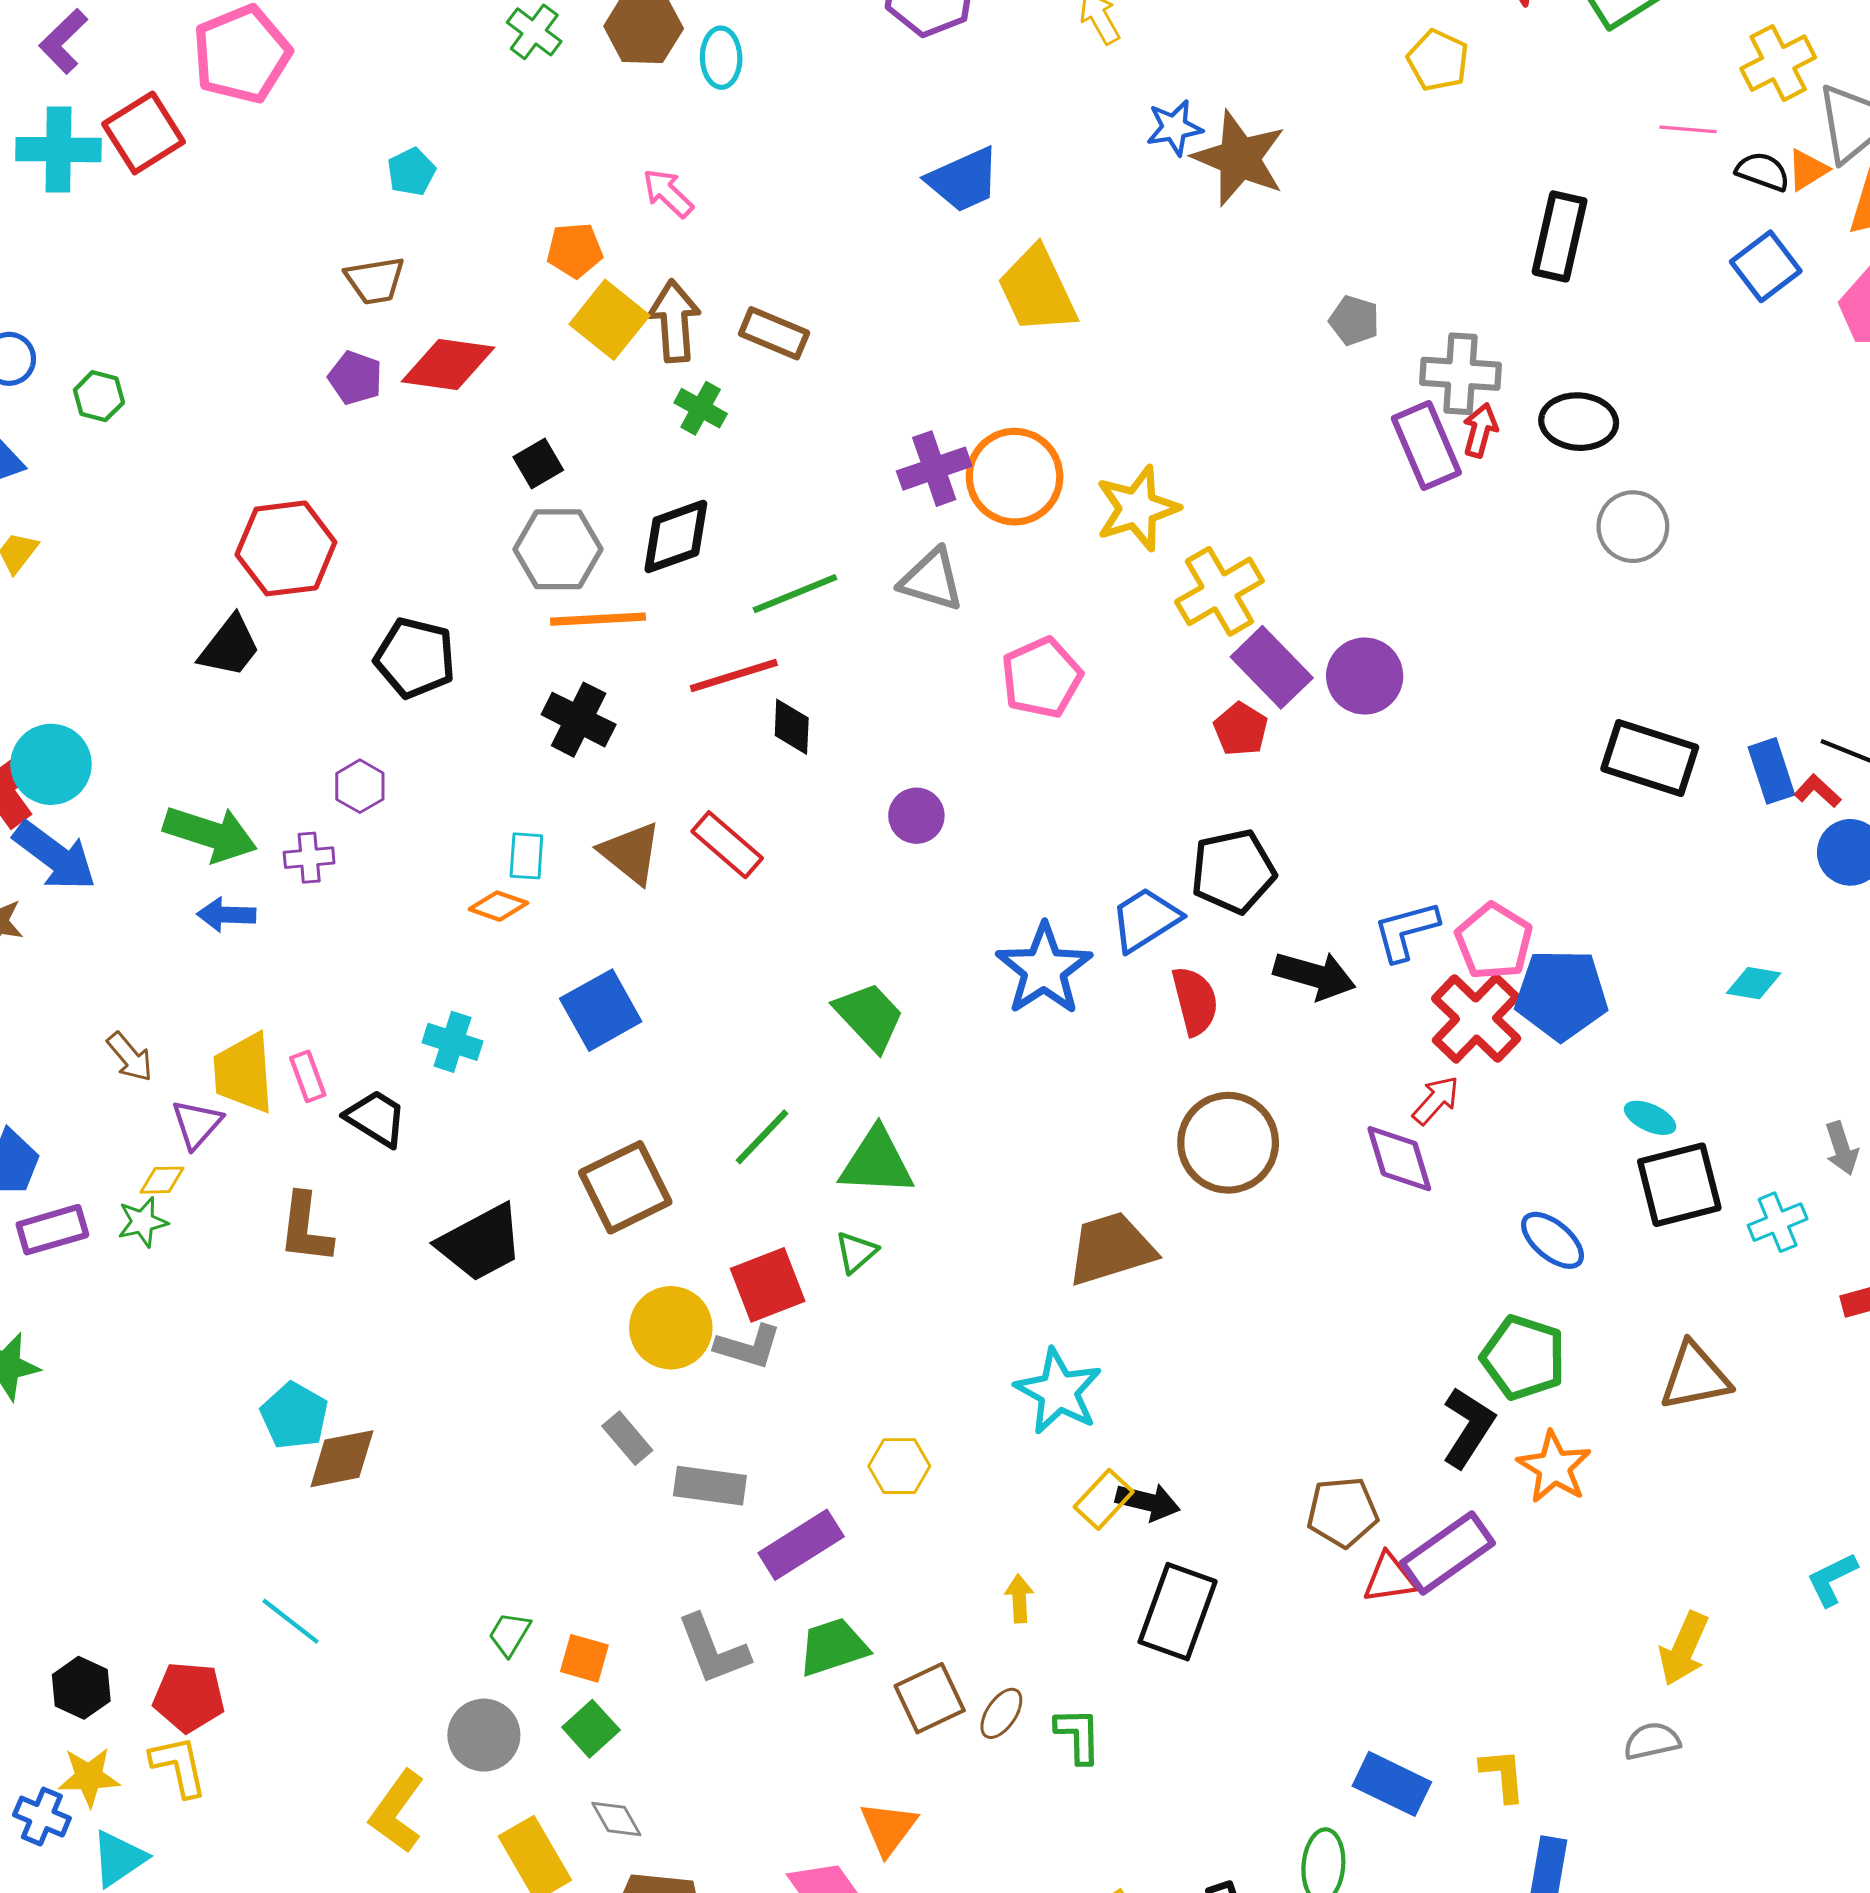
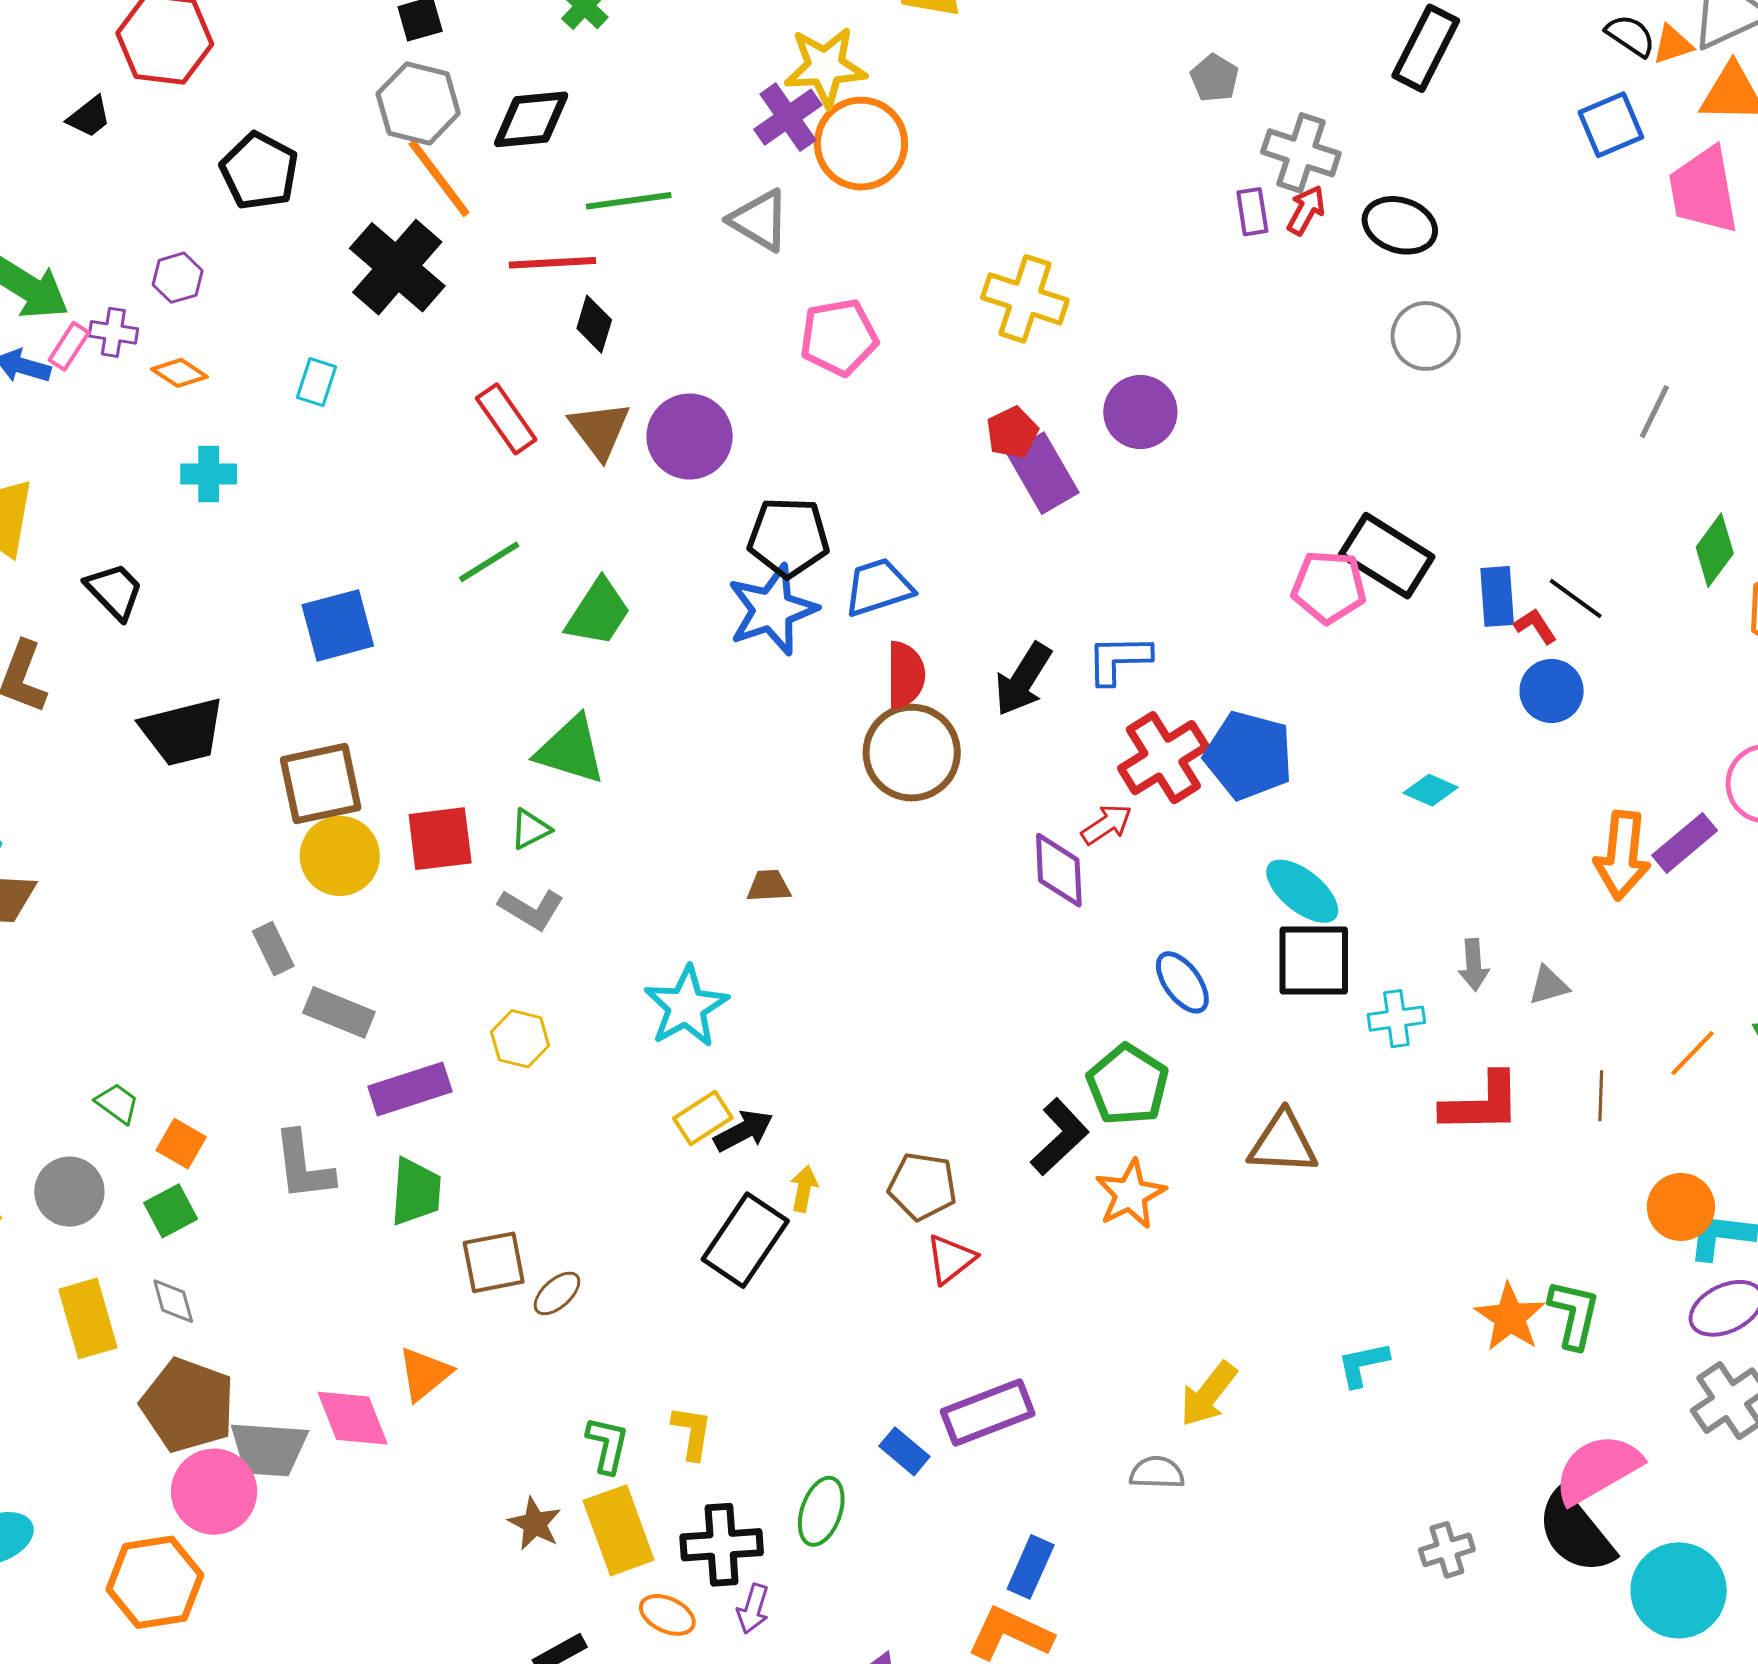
purple rectangle: (1426, 445) -> (1252, 212), size x0.6
purple cross: (934, 469) -> (788, 117), turned -30
yellow star: (1137, 508) -> (825, 67), moved
yellow cross: (1219, 591) -> (1025, 299), turned 34
orange line: (598, 619) -> (439, 178), turned 42
black trapezoid: (230, 647) -> (89, 117), size x0.7
purple rectangle: (1272, 667) -> (1043, 473), moved
black cross: (579, 720) -> (397, 267), size x1.4
purple circle: (916, 816) -> (690, 437), size x1.6
brown triangle: (631, 853) -> (600, 430), moved
black pentagon: (1233, 871) -> (788, 537), moved
orange diamond: (498, 906) -> (179, 373), moved
pink pentagon: (1494, 941) -> (1329, 587), moved, turned 30
black arrow: (1315, 975) -> (1023, 679), turned 92
blue square: (601, 1010) -> (338, 625), moved
green trapezoid: (869, 1016) -> (598, 613), turned 62
cyan cross: (453, 1042) -> (209, 474), moved, turned -32
pink rectangle: (308, 1076) -> (69, 346), moved, turned 39
cyan ellipse: (1650, 1118) -> (1302, 891), size x1.6
green line: (762, 1137) -> (489, 562), moved
brown circle: (1228, 1143) -> (912, 753), moved
brown square: (625, 1187) -> (321, 784), moved
brown trapezoid: (1111, 1249) -> (769, 886), size x0.5
gray L-shape: (748, 1347) -> (531, 909), moved
black arrow: (1148, 1502) -> (743, 1131), turned -56
purple rectangle: (1447, 1553) -> (988, 1413), moved
red triangle: (1389, 1578) -> (951, 1259), turned -44
yellow arrow: (1019, 1598) -> (804, 1189), moved
green trapezoid: (510, 1634) -> (117, 1103), turned 81
green trapezoid: (833, 1647) -> (416, 1192), turned 98
green L-shape: (1078, 1735) -> (607, 1445), moved
yellow L-shape: (1503, 1775) -> (692, 1433), moved
blue rectangle: (1392, 1784) -> (904, 1451), size x0.7

